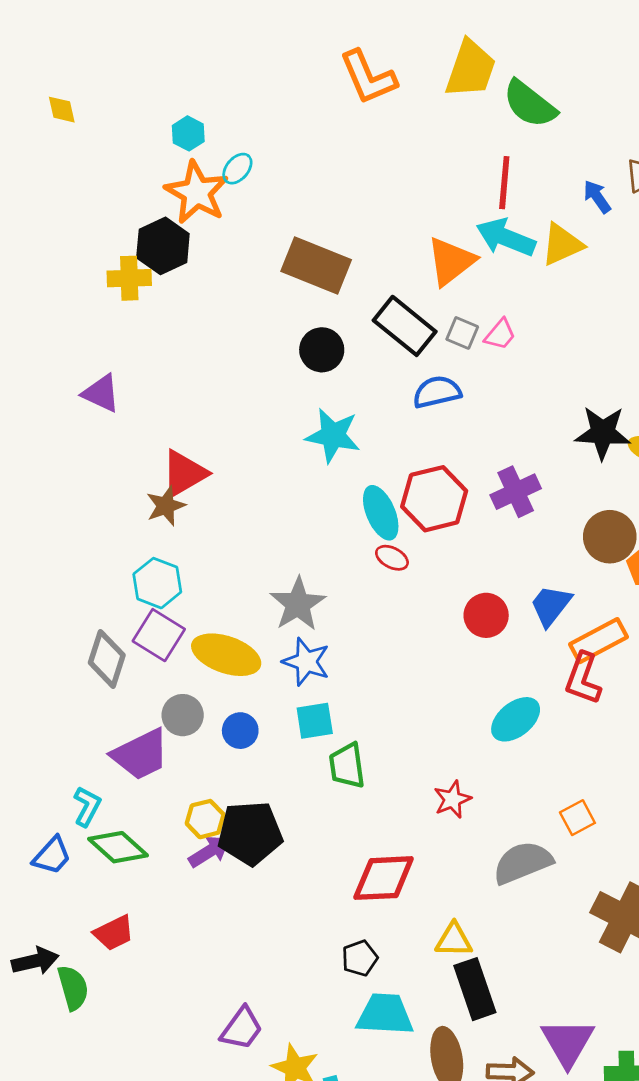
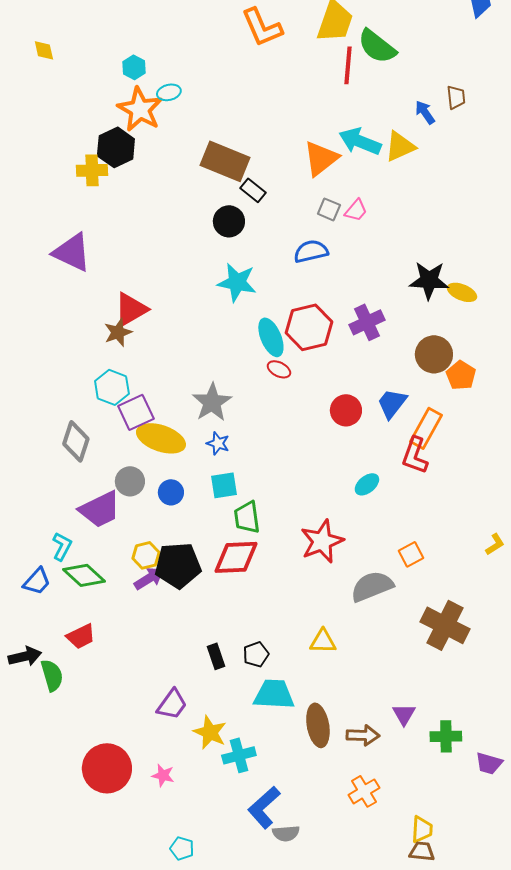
cyan ellipse: (237, 169) -> (169, 92), turned 35
red line: (504, 183) -> (348, 65), moved
black rectangle: (405, 326) -> (253, 190), moved, size x0.6
purple triangle: (101, 393) -> (72, 252), size x1.4
purple square: (159, 635) -> (136, 412), moved, turned 33
orange rectangle: (598, 641) -> (426, 428), turned -33
blue star: (306, 662) -> (218, 443), size x0.7
cyan ellipse: (516, 719) -> (367, 484), size x0.7
red star: (452, 799) -> (322, 541), size x1.6
red diamond: (384, 878) -> (236, 557), moved
black rectangle: (475, 989) -> (216, 656), moved, size x0.6
purple triangle: (568, 1042) -> (404, 714), size x0.6

